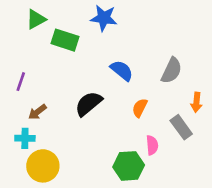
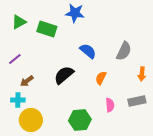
green triangle: (36, 19) -> (19, 22), moved
purple line: (21, 82) -> (15, 59), turned 32
gray rectangle: (181, 127) -> (137, 101), moved, turned -66
green hexagon: (129, 166) -> (80, 120), moved

